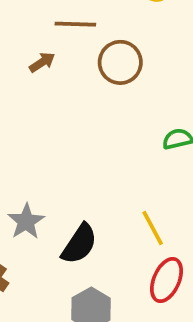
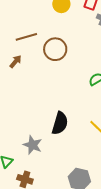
black semicircle: (79, 244) -> (60, 123), moved

